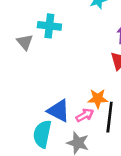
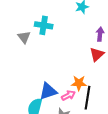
blue triangle: (59, 111) -> (48, 91), turned -48

